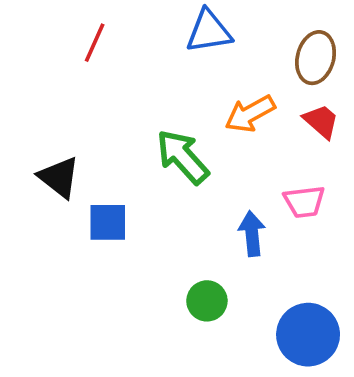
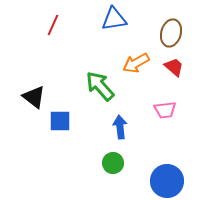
blue arrow: (252, 234) -> (120, 127), moved

